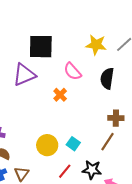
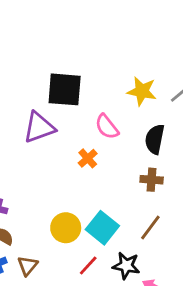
brown cross: (116, 118) -> (152, 180), moved
cyan square: (73, 144) -> (102, 228), size x1.6

